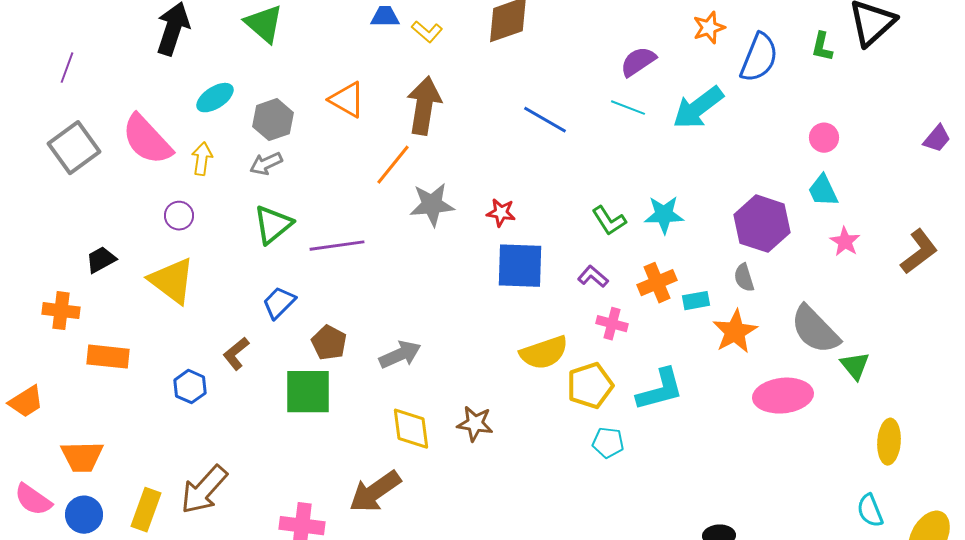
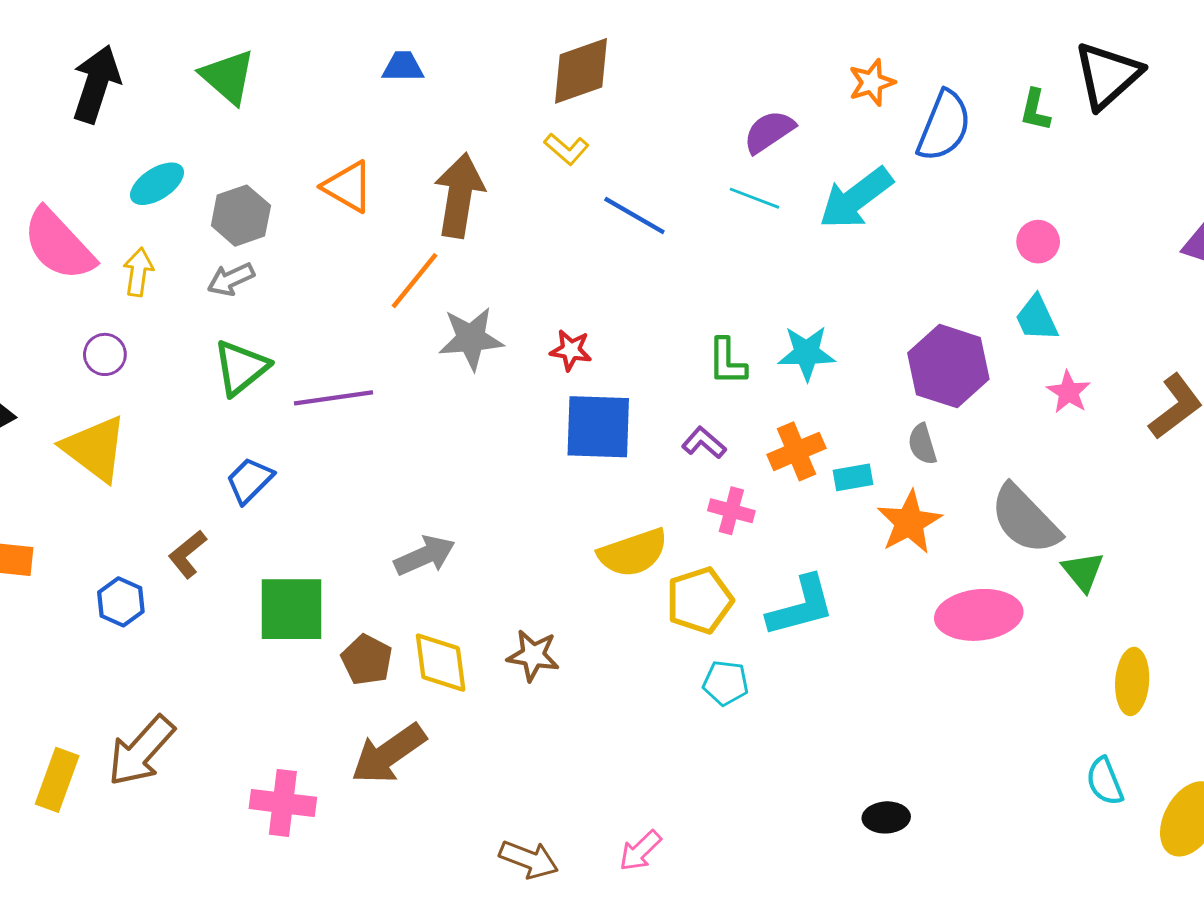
yellow L-shape: (427, 32) -> (566, 149), moved
green L-shape: (609, 221) -> (727, 362), turned 33
brown pentagon: (329, 343) -> (367, 660), moved

